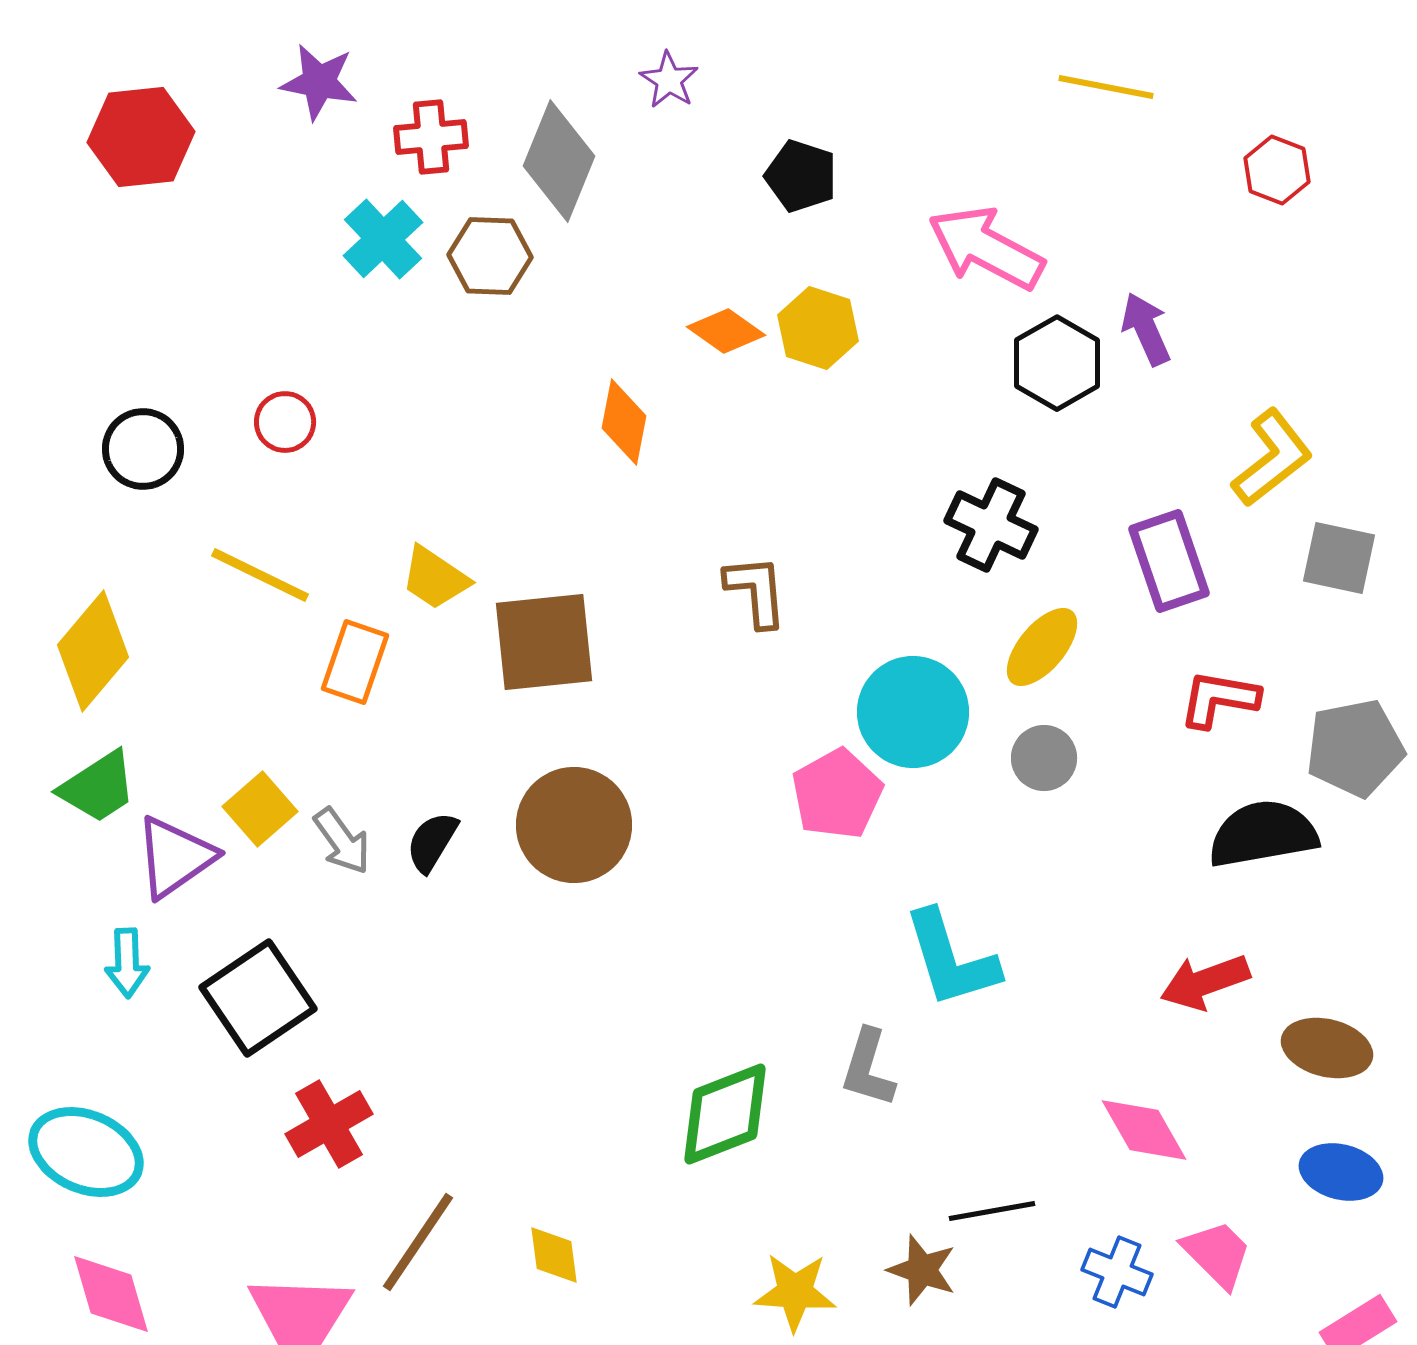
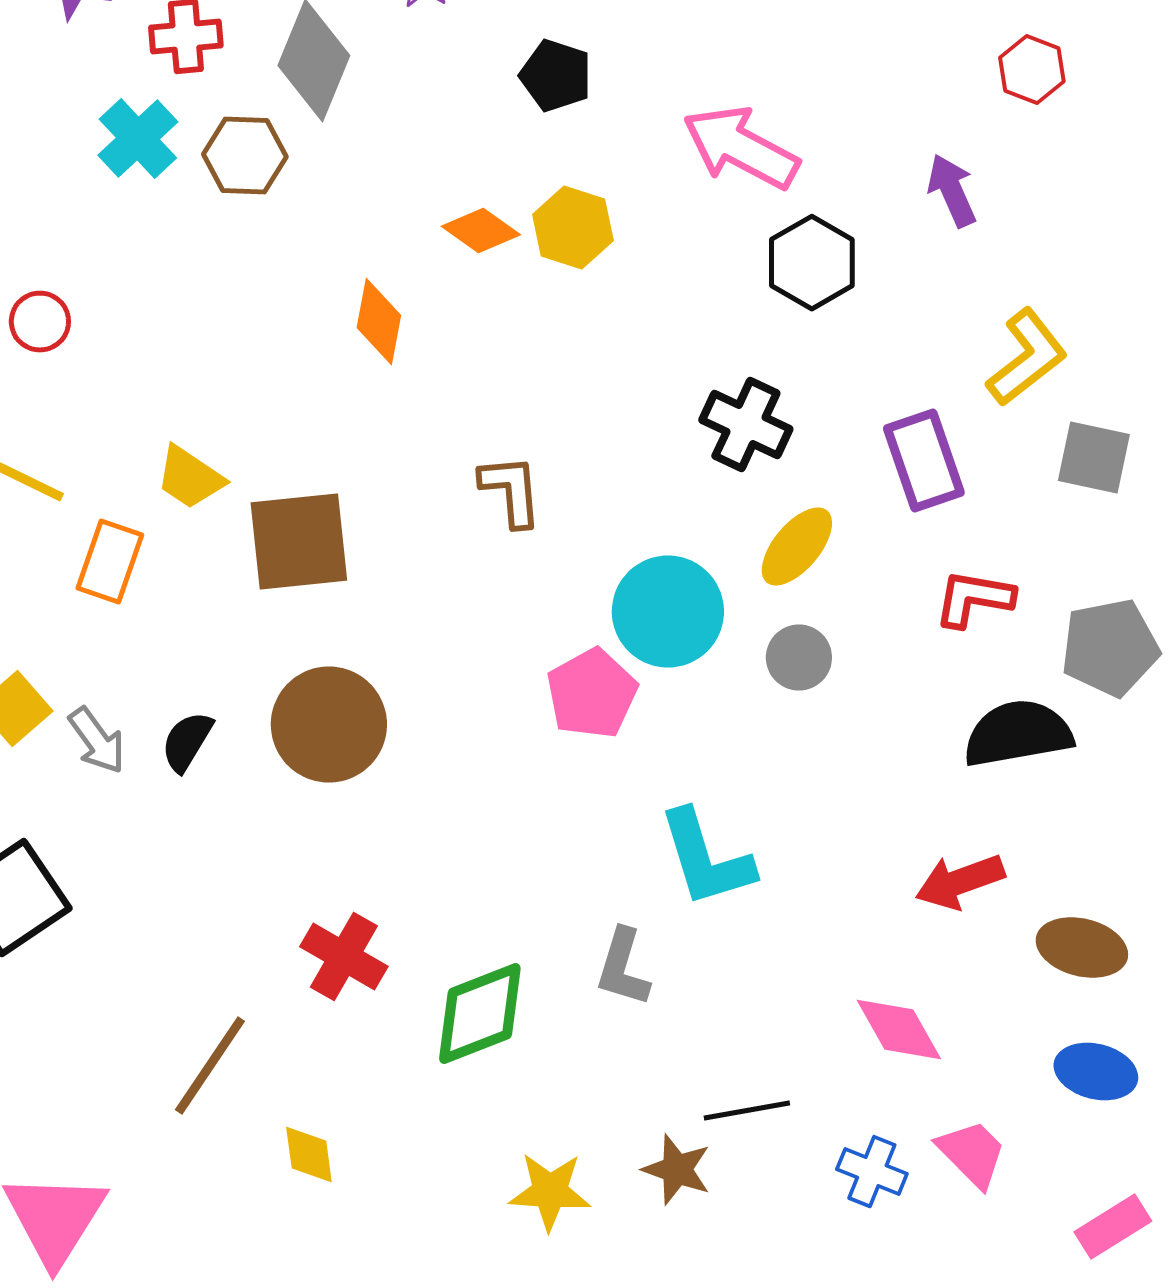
purple arrow: (1146, 329) -> (952, 190), moved
red cross: (329, 1124) -> (344, 956), moved, turned -30
brown line: (418, 1242) -> (210, 1066), moved

